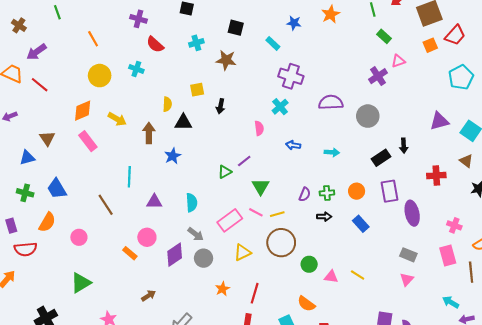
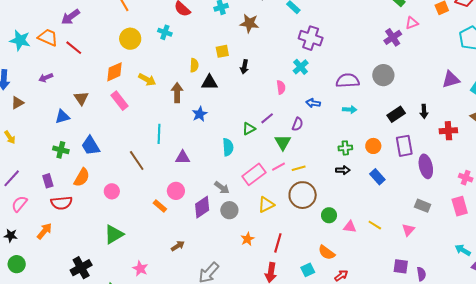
purple semicircle: (331, 102) -> (348, 81), moved
black arrow: (404, 146) -> (424, 111), moved
purple semicircle: (305, 194) -> (298, 124), moved
cyan semicircle: (192, 203) -> (228, 147), moved
pink line: (256, 212) -> (278, 167), turned -56
pink triangle: (407, 279) -> (408, 230), moved

